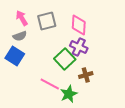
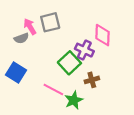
pink arrow: (22, 18) -> (30, 27), moved
pink diamond: (79, 25) -> (103, 35), moved
blue square: (15, 56) -> (16, 72), moved

